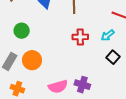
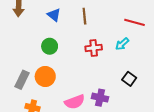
green circle: (22, 31) -> (50, 46), moved
black square: (113, 57) -> (129, 79), moved

